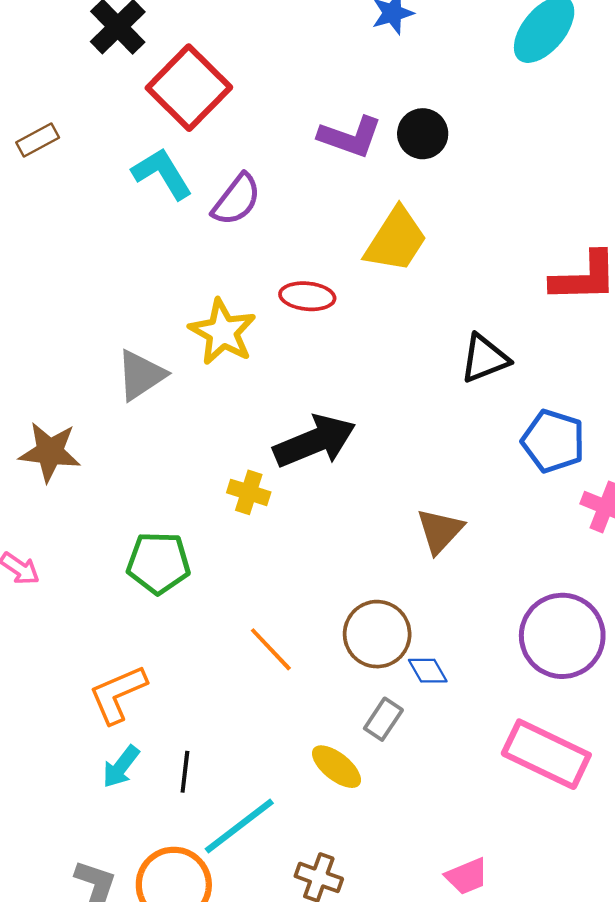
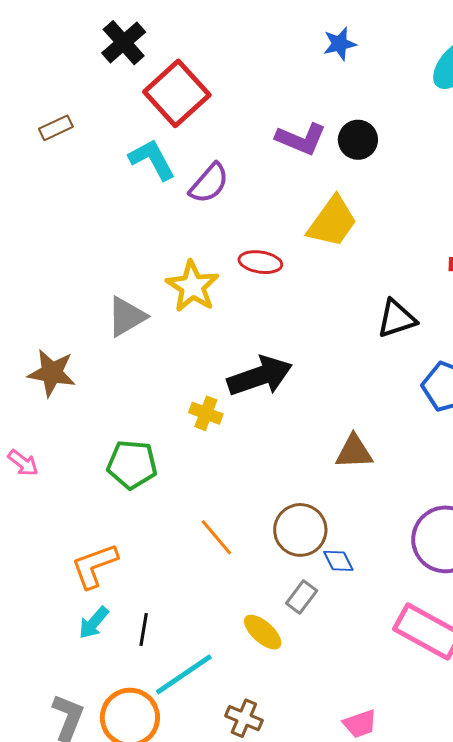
brown triangle: (440, 531) -> (354, 452), turned 42

